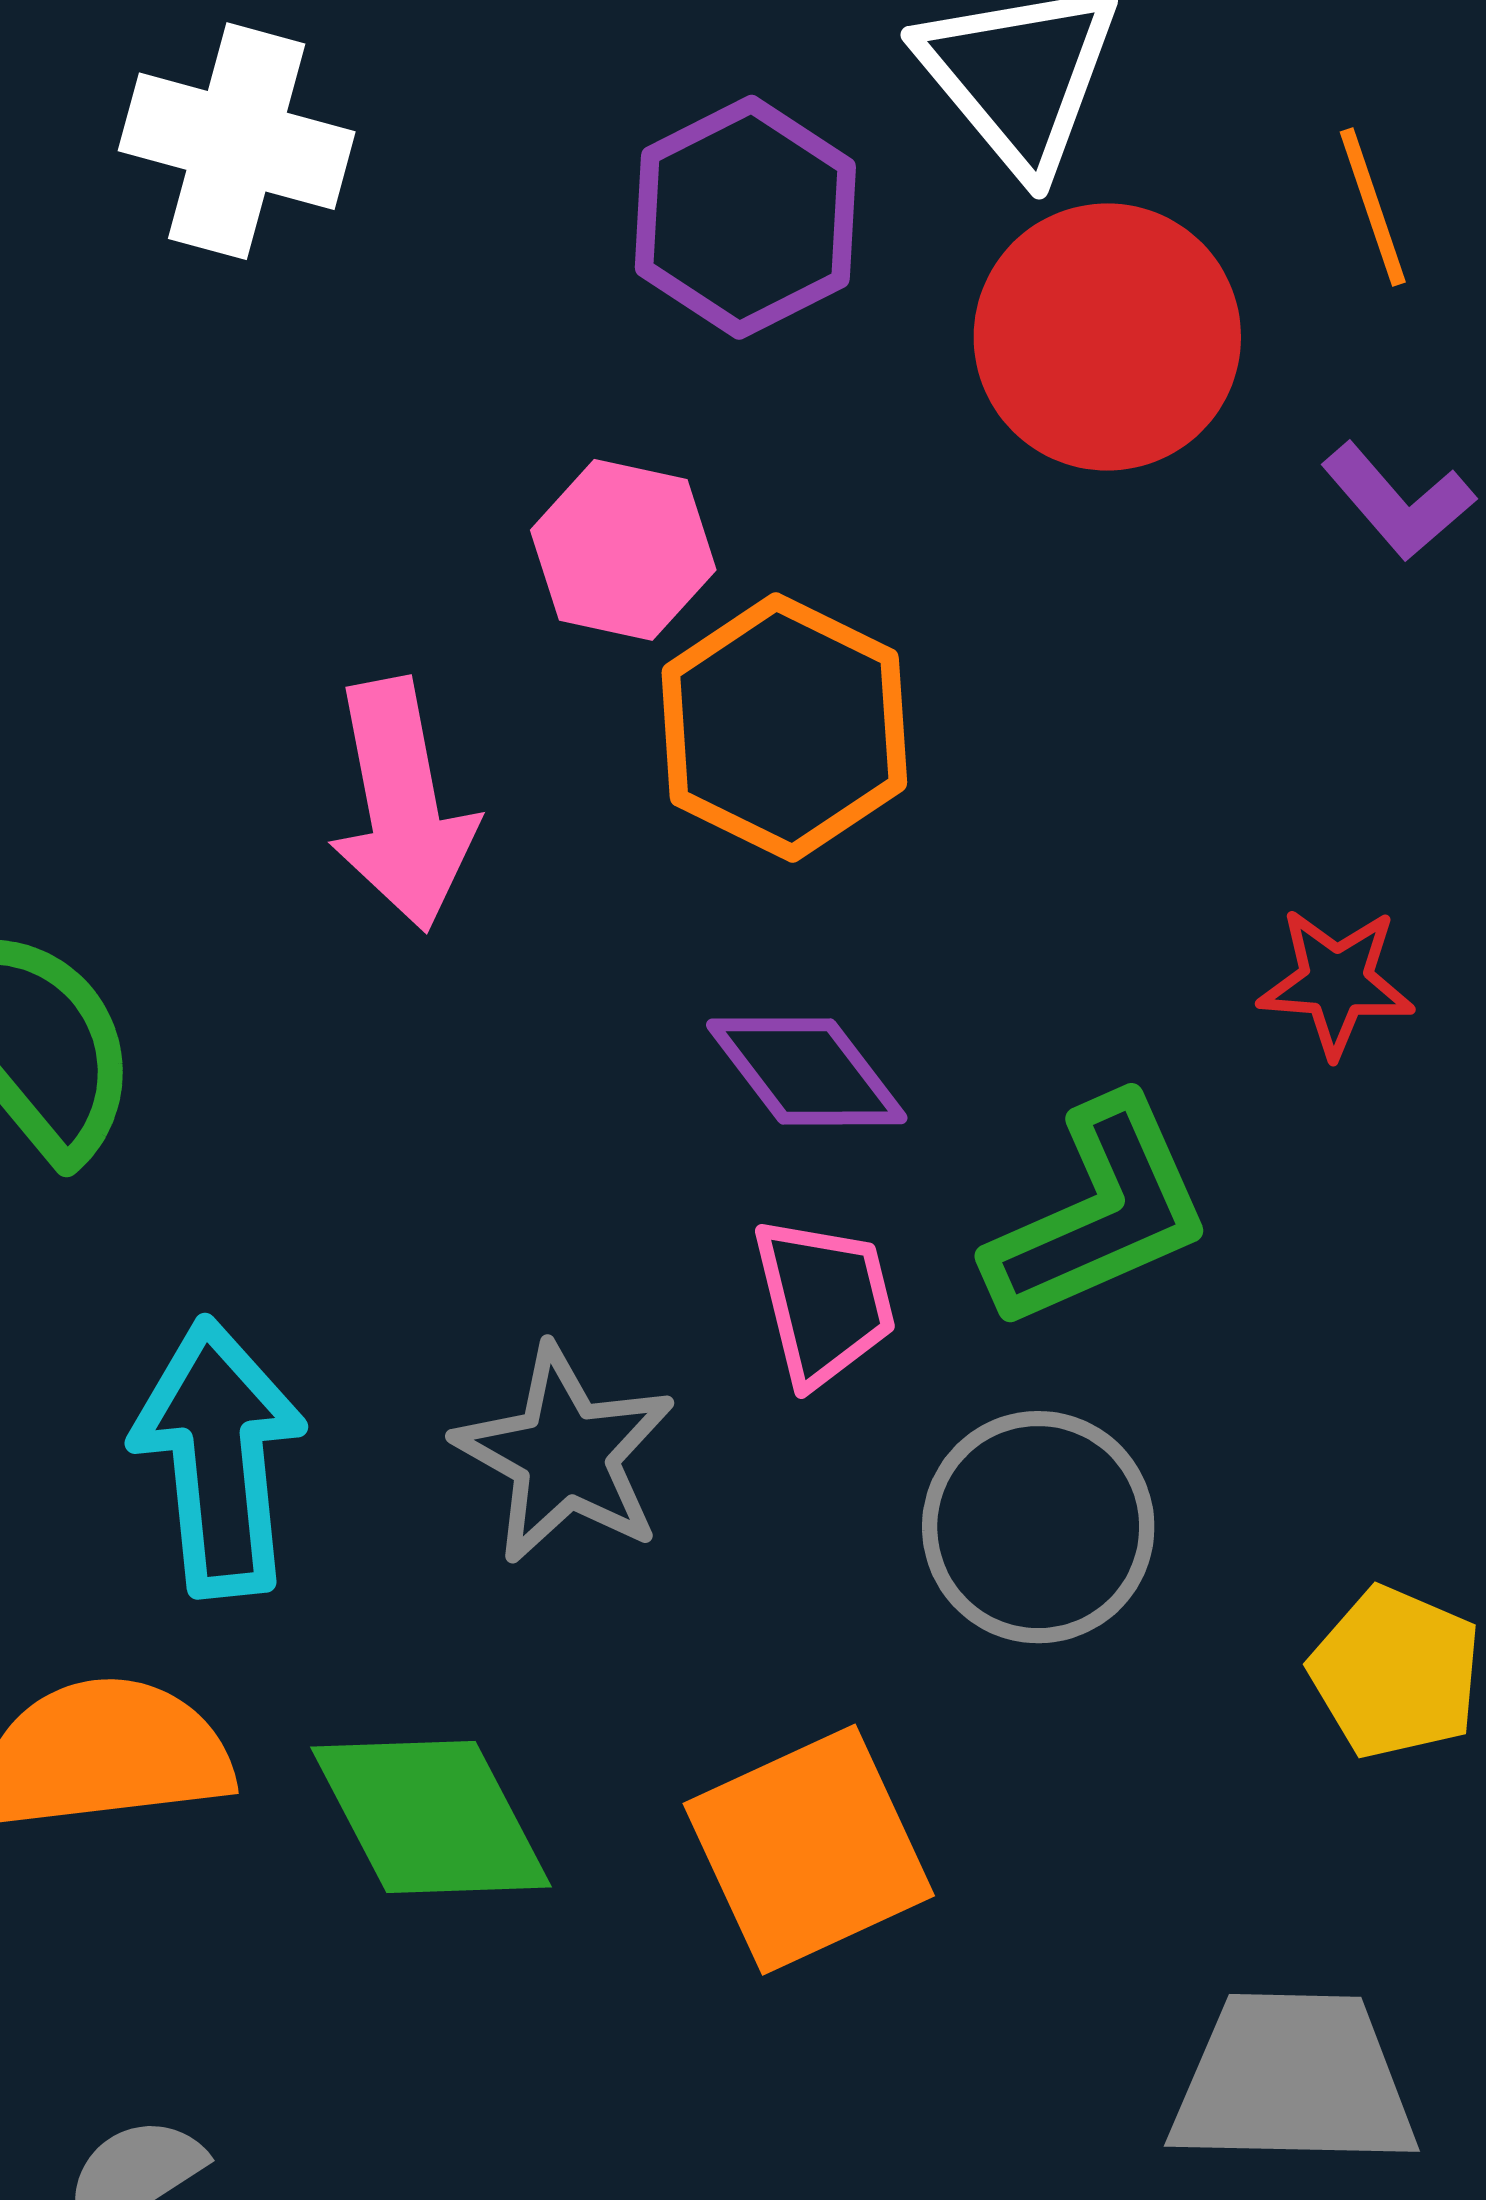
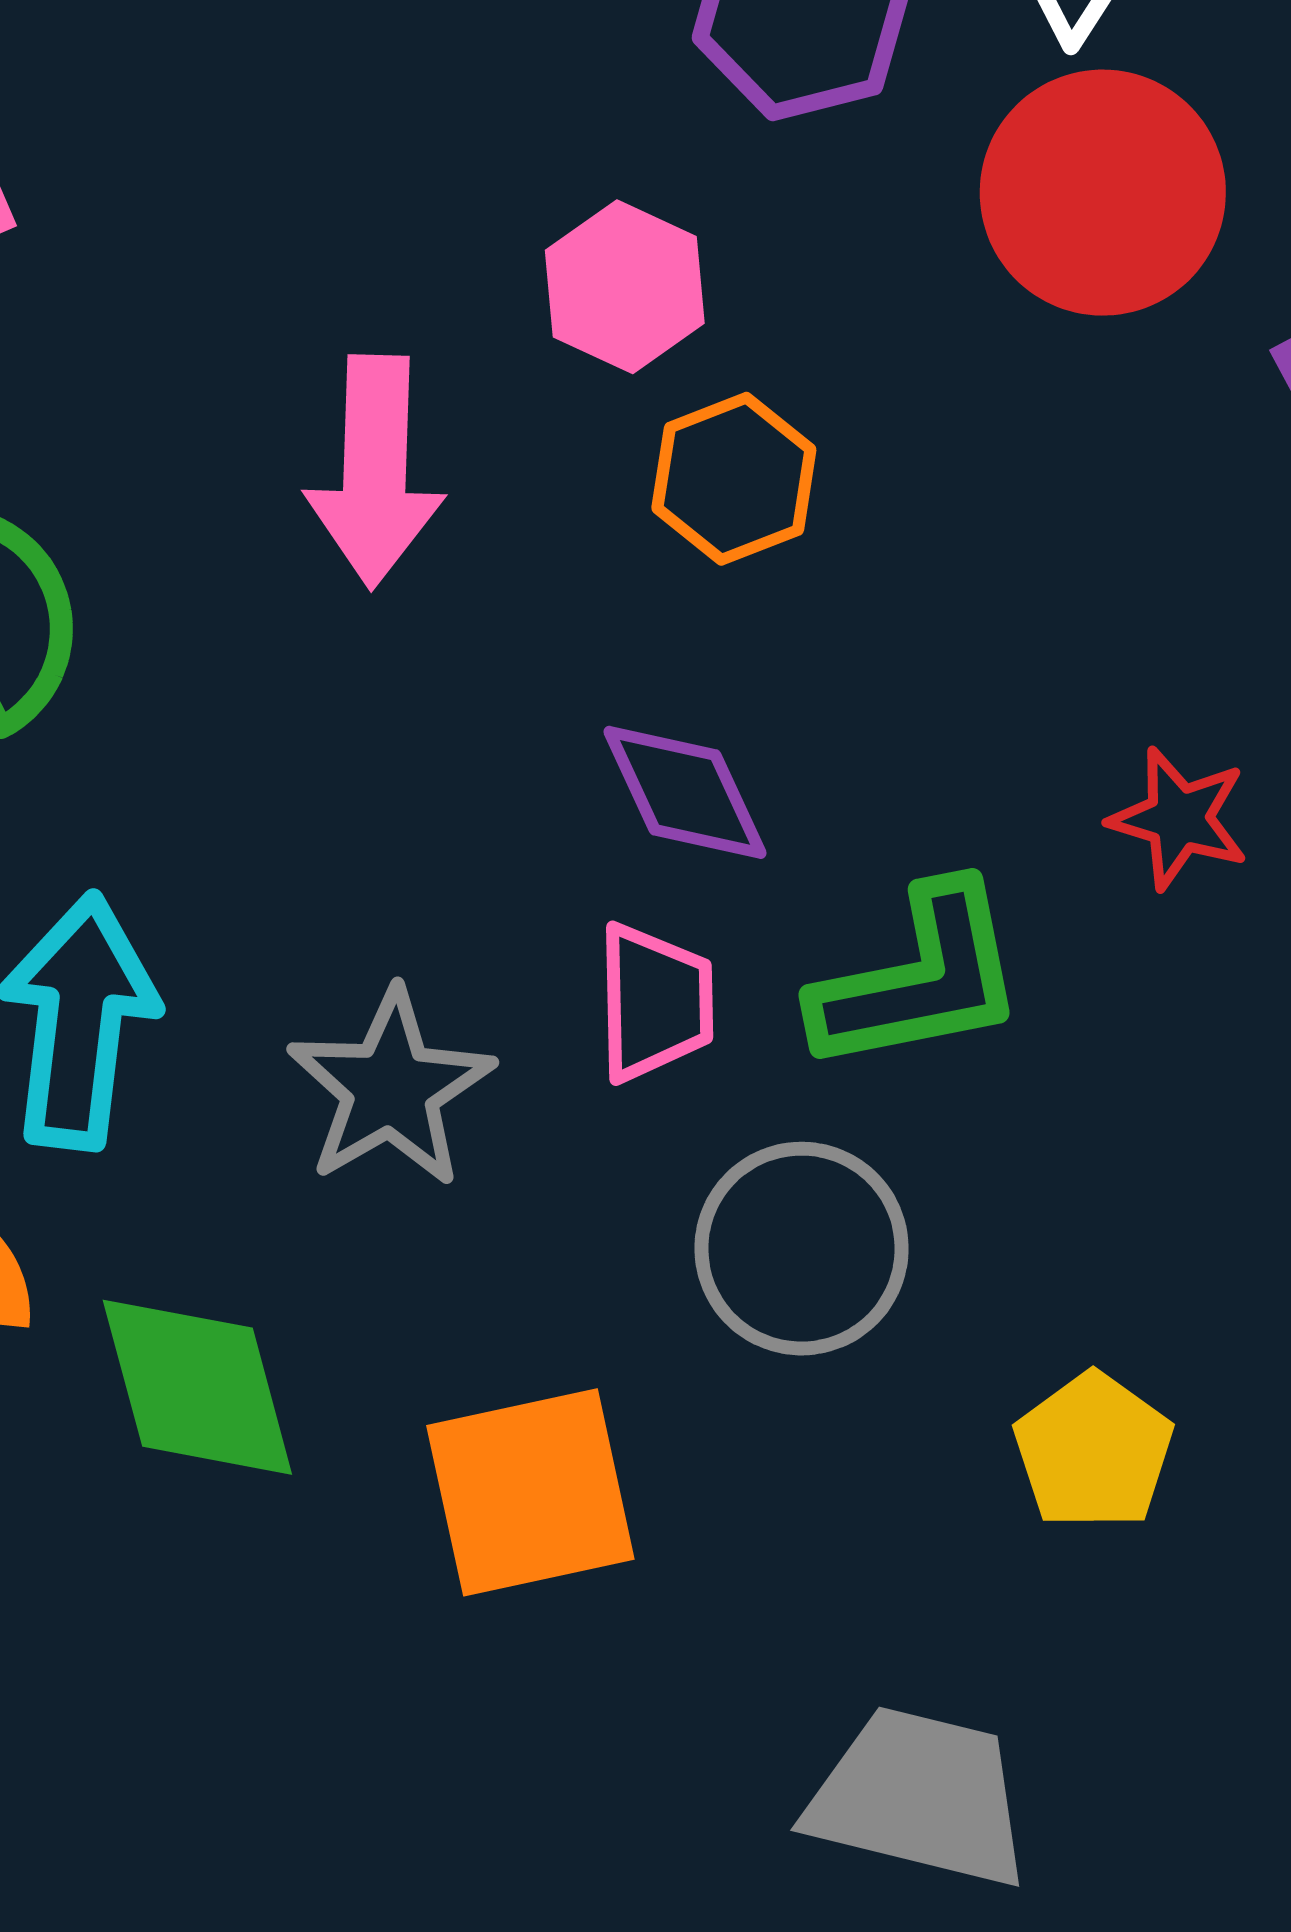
orange hexagon: (784, 728) -> (734, 479), size x0.7

